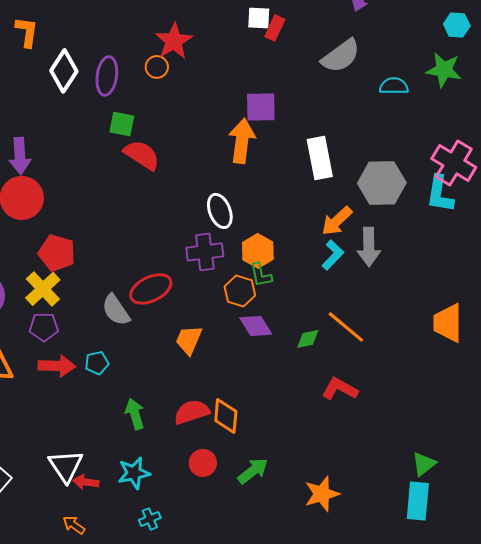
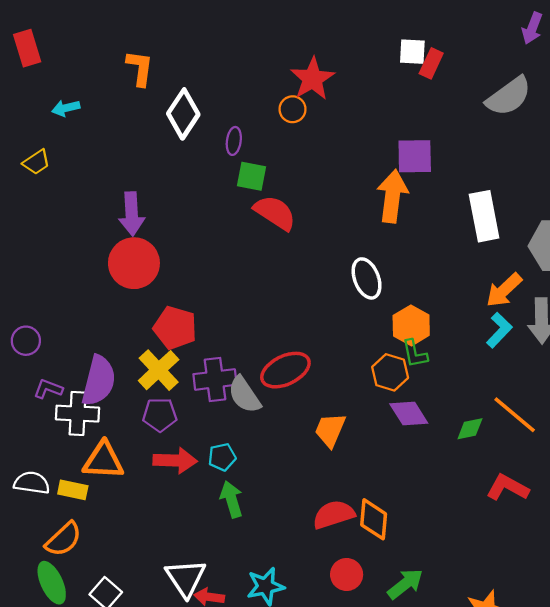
purple ellipse: (107, 76) -> (234, 141), moved, size x0.6
purple cross: (205, 252) -> (215, 379), moved
green arrow: (135, 414) -> (231, 499), moved

